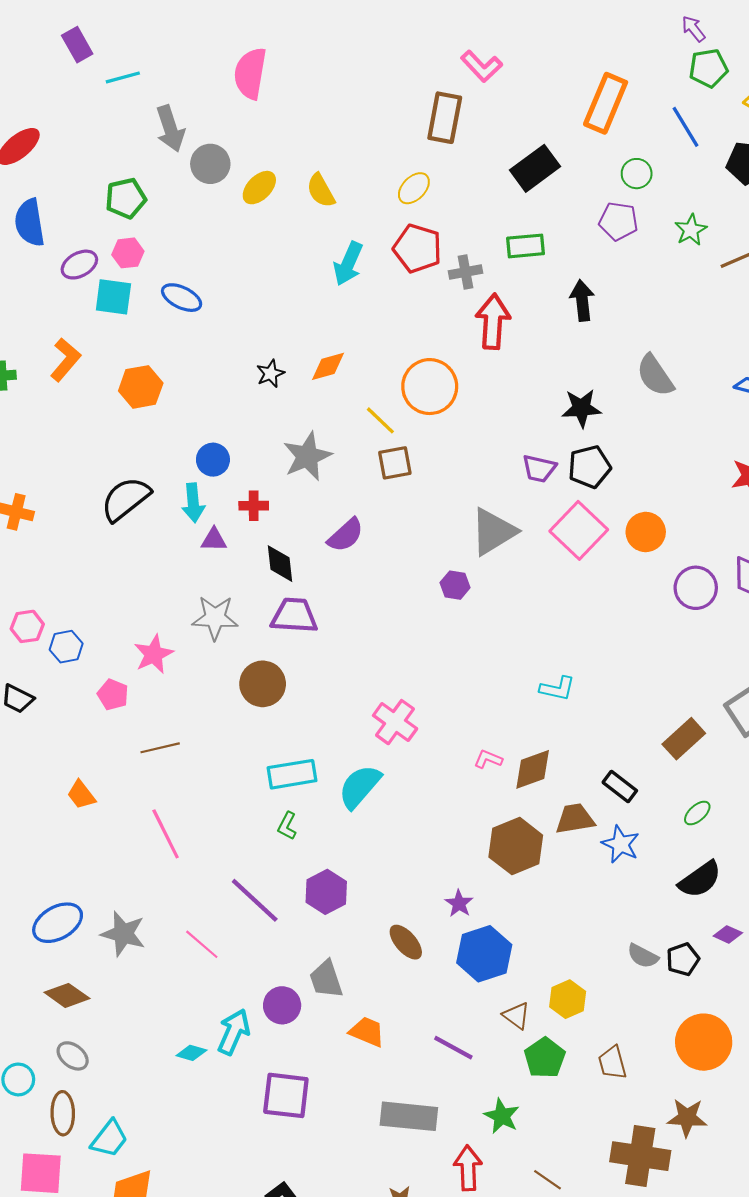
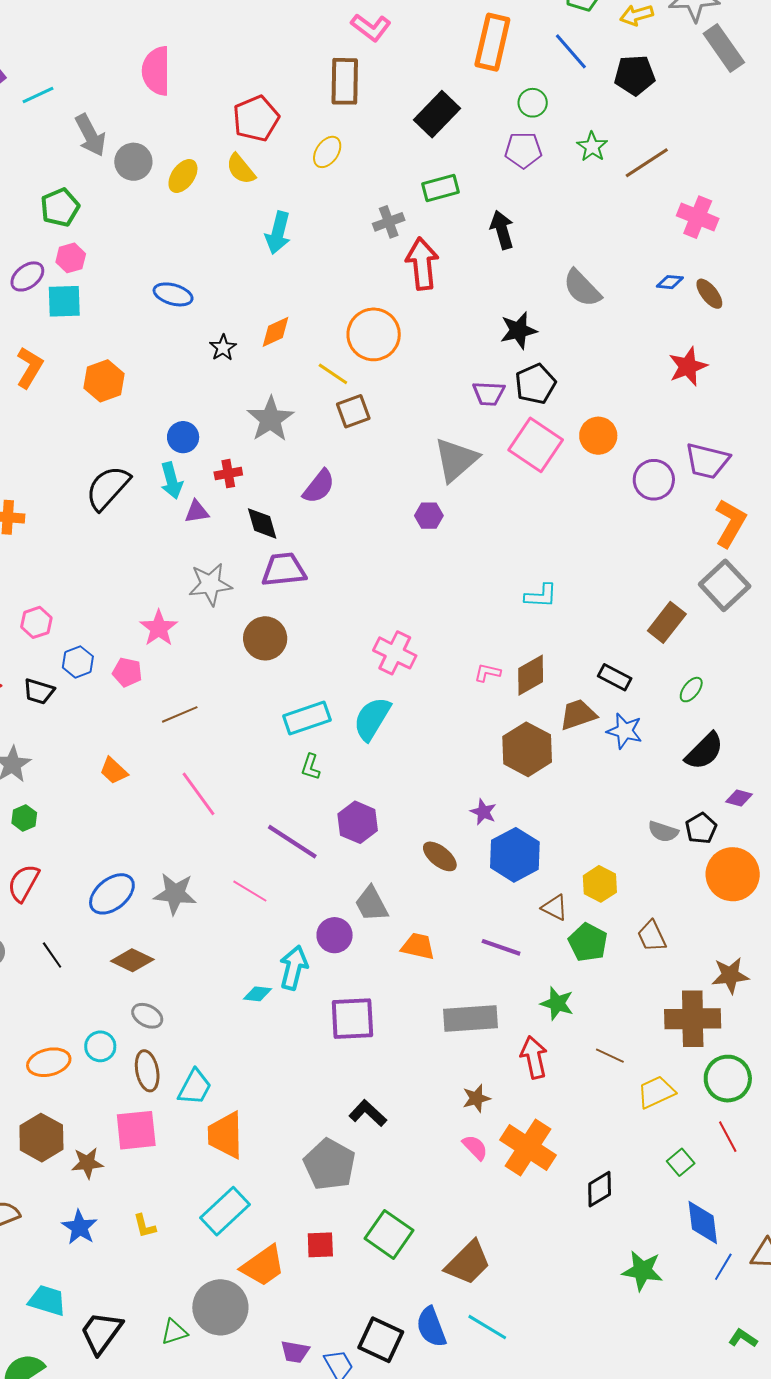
red pentagon: (417, 248) -> (256, 118), moved, turned -30
blue ellipse: (182, 298) -> (173, 294), moved
blue hexagon: (66, 647) -> (78, 662), moved
orange circle: (704, 1042) -> (733, 874), moved

